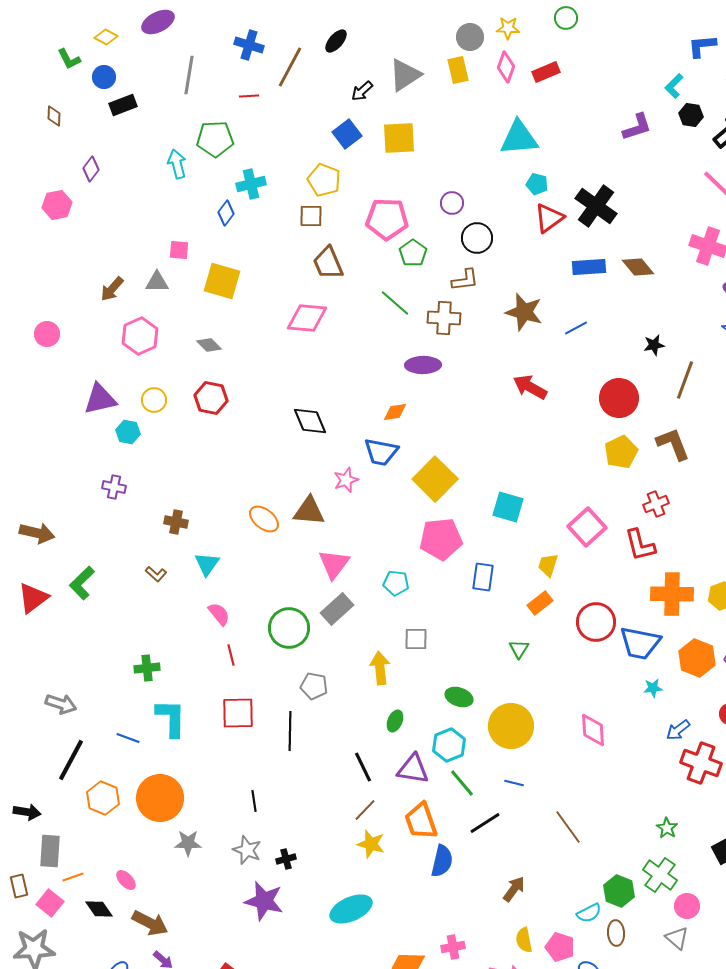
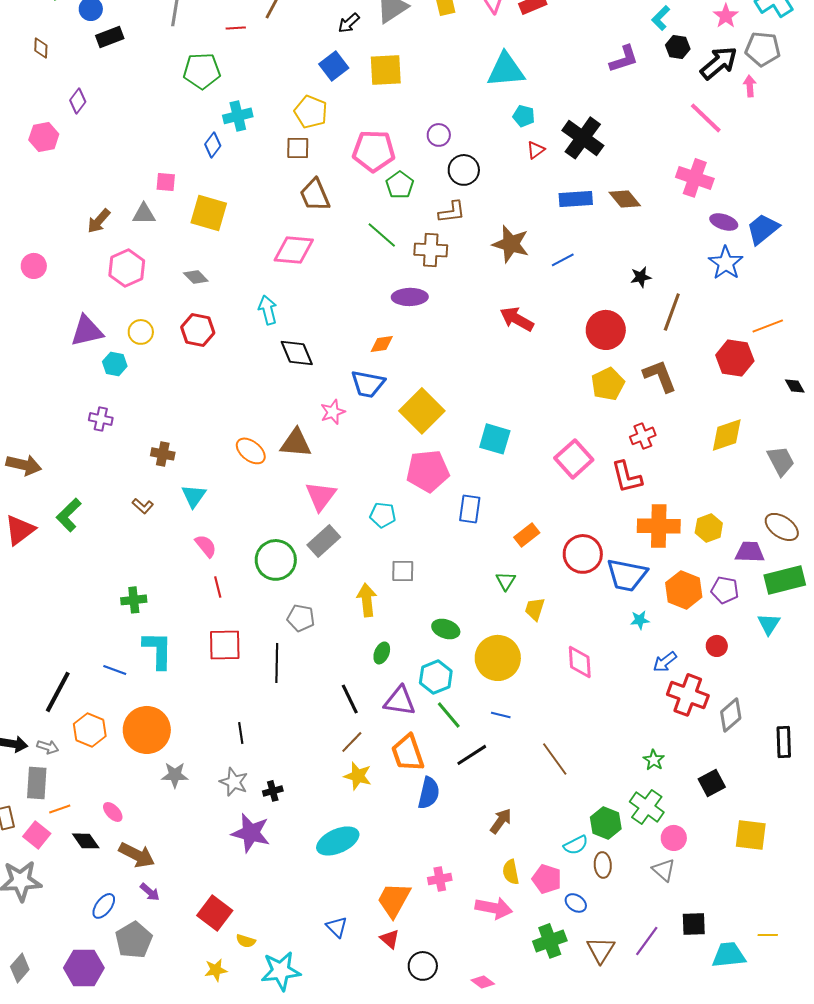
cyan arrow: (177, 164) -> (268, 310), moved
red triangle: (549, 218) -> (536, 150), size x0.6
yellow trapezoid: (548, 565) -> (535, 609), moved
gray arrow: (61, 704) -> (48, 747), moved, size x0.7

